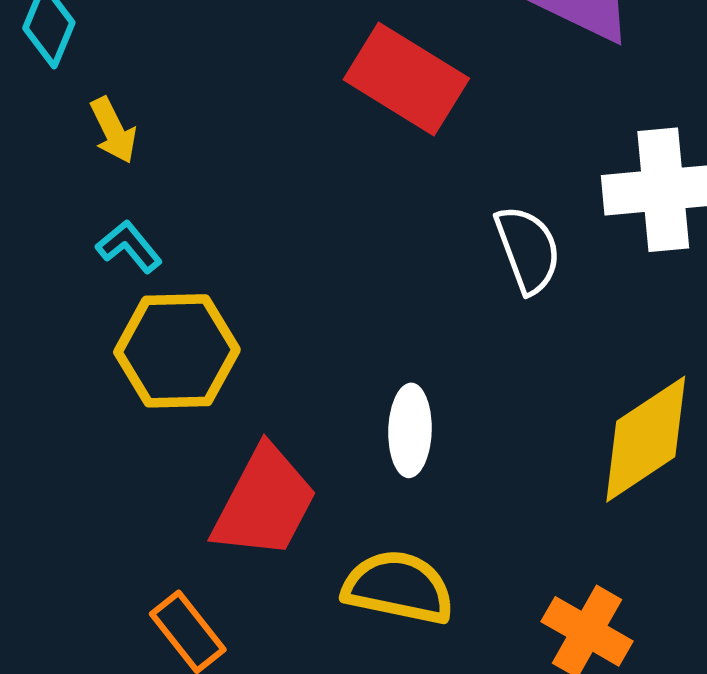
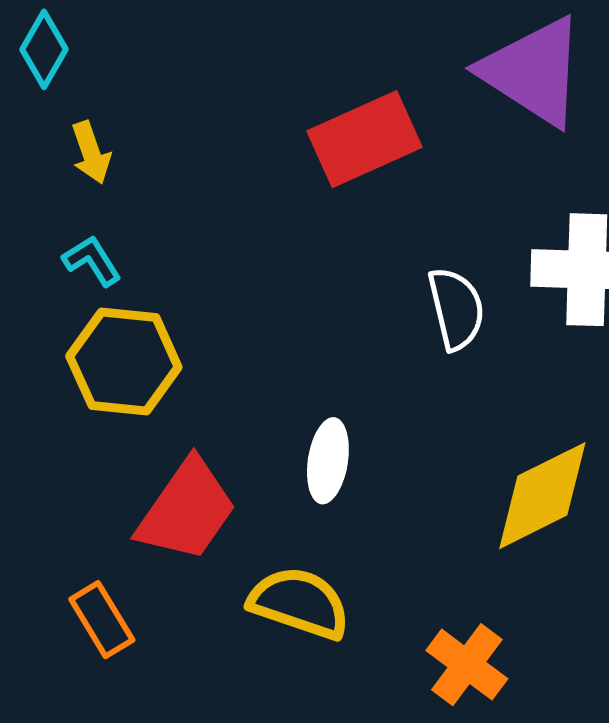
red rectangle: (406, 79) -> (365, 139), turned -63

